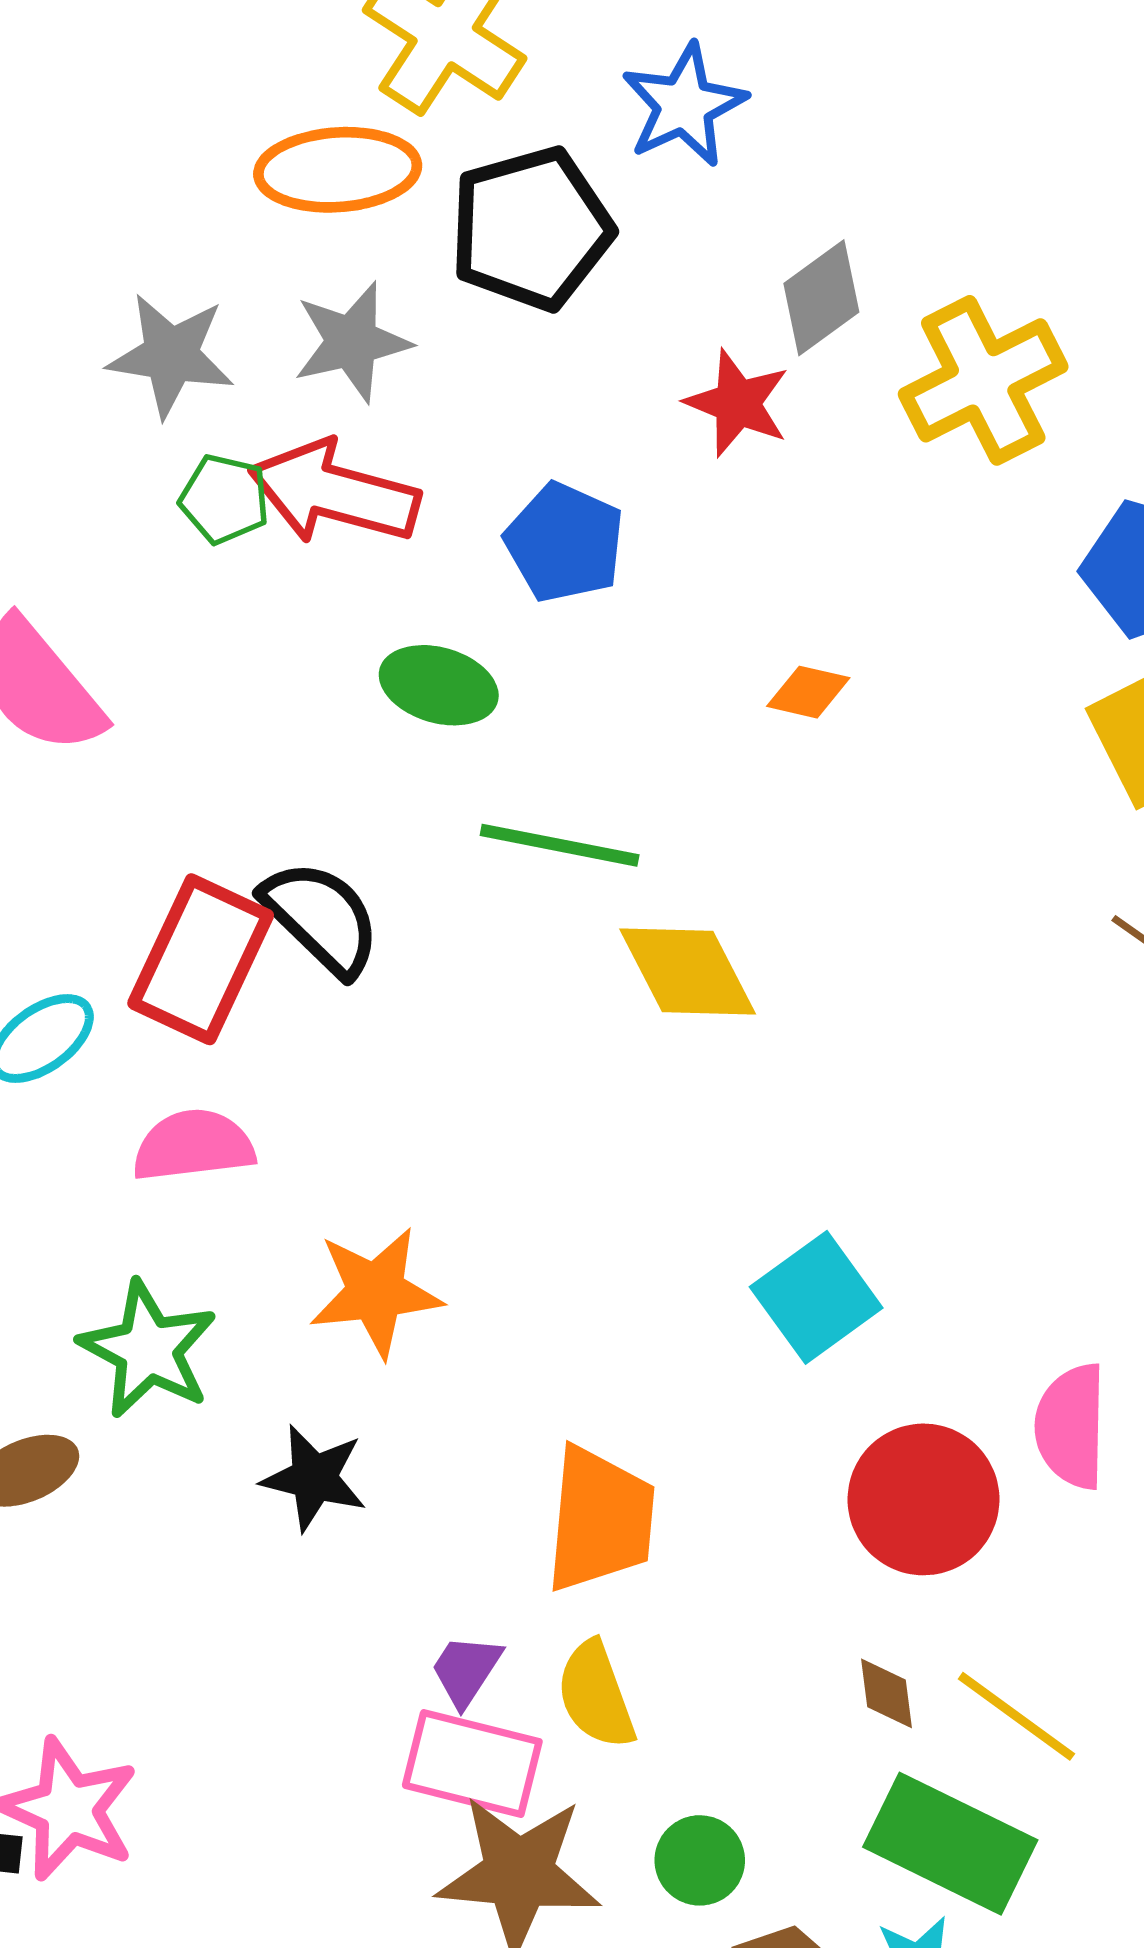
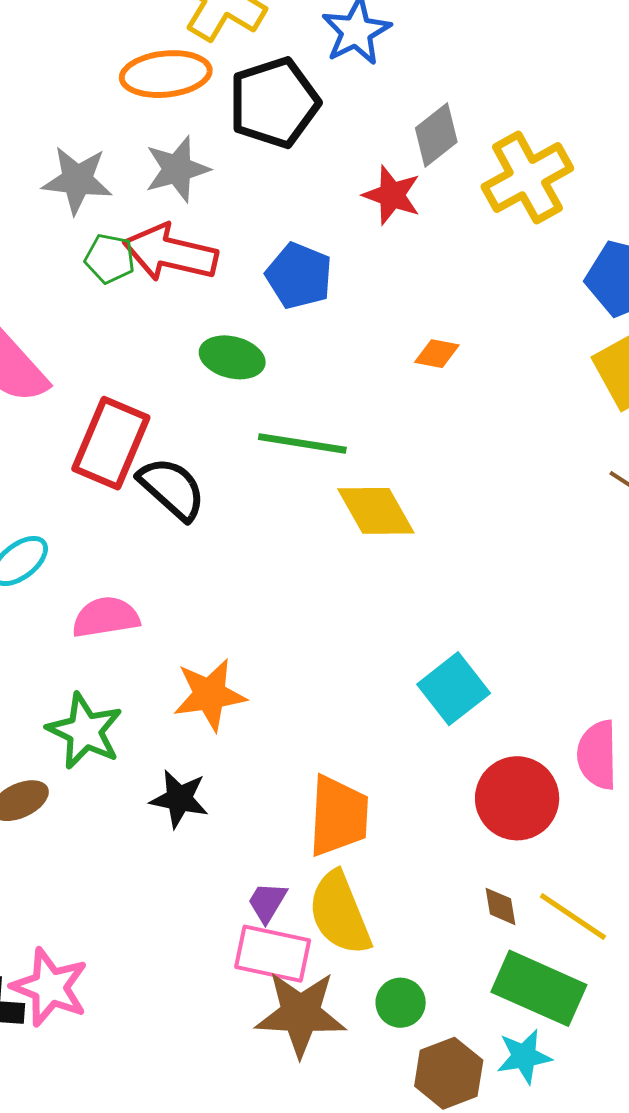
red rectangle: (201, 959) -> (111, 443), moved
yellow semicircle: (596, 1695) -> (340, 913), size x1.4

